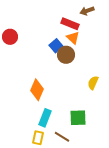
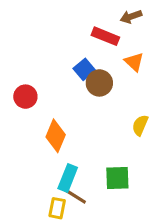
red circle: (10, 37) -> (25, 97), moved
orange triangle: (73, 38) -> (134, 62), moved
brown line: (62, 137) -> (75, 196), moved

